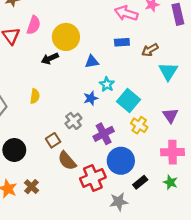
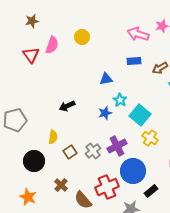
yellow circle: (66, 37) -> (82, 37), moved, size x0.6
black arrow: (50, 58) -> (67, 106), moved
yellow semicircle: (35, 96) -> (53, 137), moved
gray cross: (73, 121) -> (93, 151), moved
brown semicircle: (67, 161) -> (83, 200), moved
brown cross: (32, 187) -> (61, 185), moved

